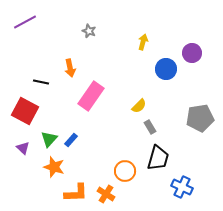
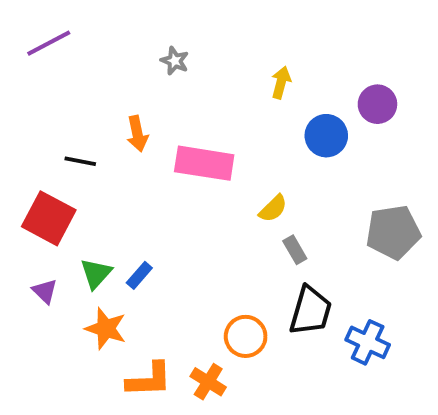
pink rectangle: (91, 96) -> (204, 163), moved, turned 64
blue cross: (182, 187) -> (368, 342), moved

